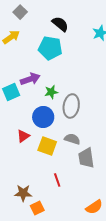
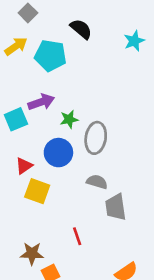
cyan pentagon: (50, 48) -> (50, 56), moved
red triangle: (23, 136) -> (24, 166), moved
yellow square: (47, 146) -> (37, 191), moved

